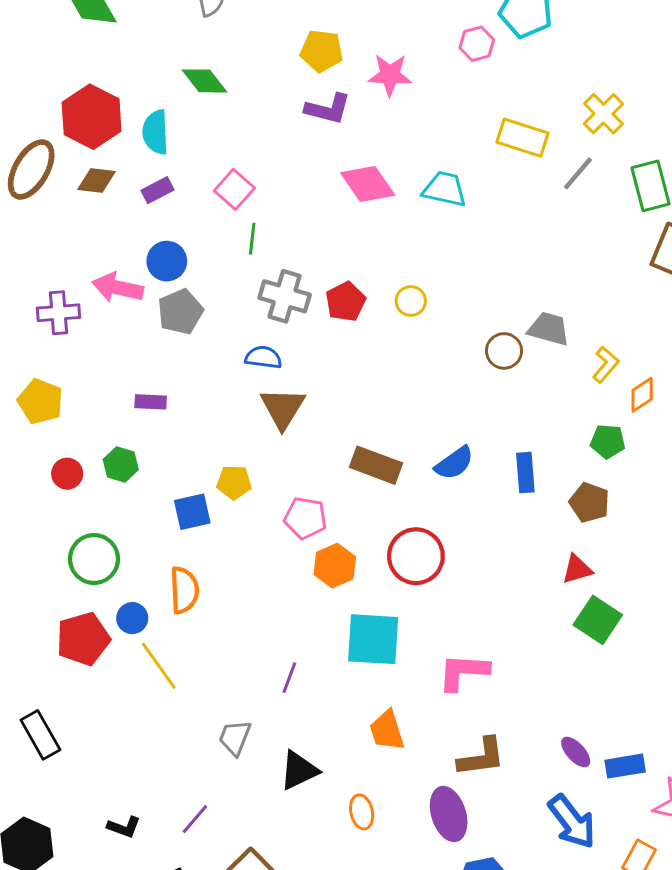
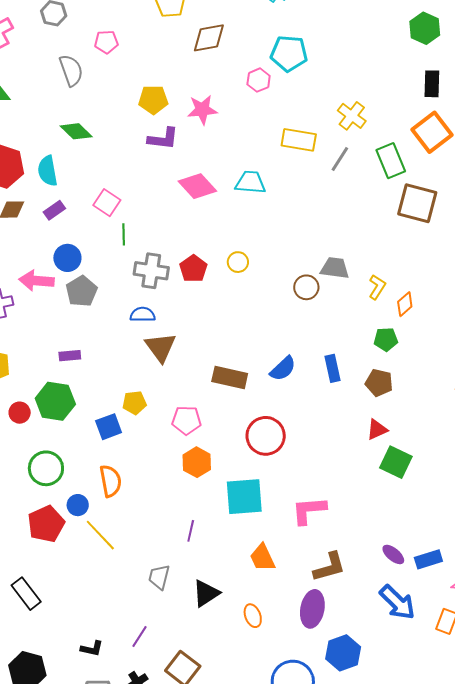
green hexagon: (121, 465) -> (55, 401), size x1.6
orange hexagon: (335, 566) -> (197, 462), moved
purple ellipse: (449, 814) -> (312, 609), turned 36

